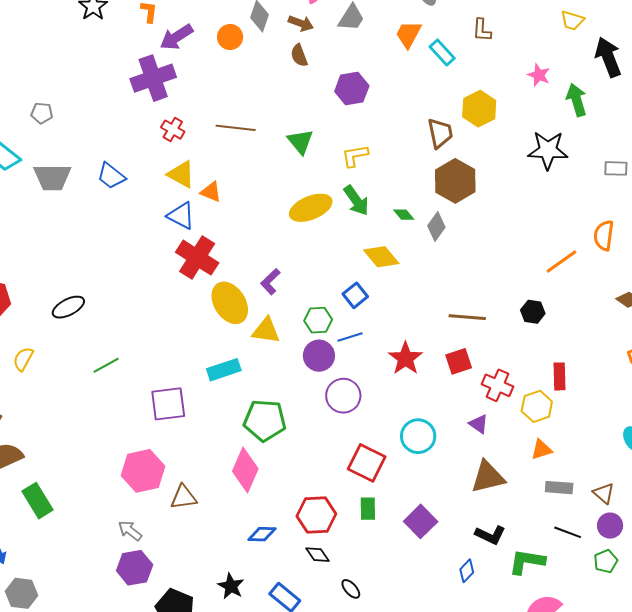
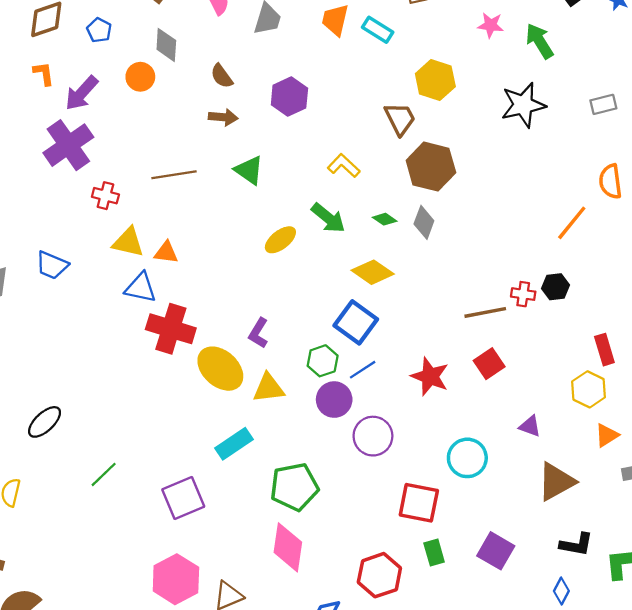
brown arrow: (301, 23) -> (223, 117), moved
yellow L-shape: (355, 156) -> (344, 166), moved, turned 68
yellow ellipse: (311, 208) -> (280, 240), size x0.7
blue square: (355, 295) -> (356, 322), size x1.5
red cross: (498, 385) -> (523, 294), moved, size x0.7

